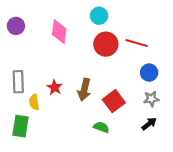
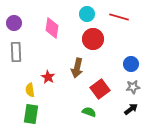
red line: (137, 43) -> (119, 17), moved
gray rectangle: (18, 82) -> (16, 52), moved
brown arrow: (84, 90) -> (77, 68), moved
green rectangle: (20, 126) -> (31, 114), moved

